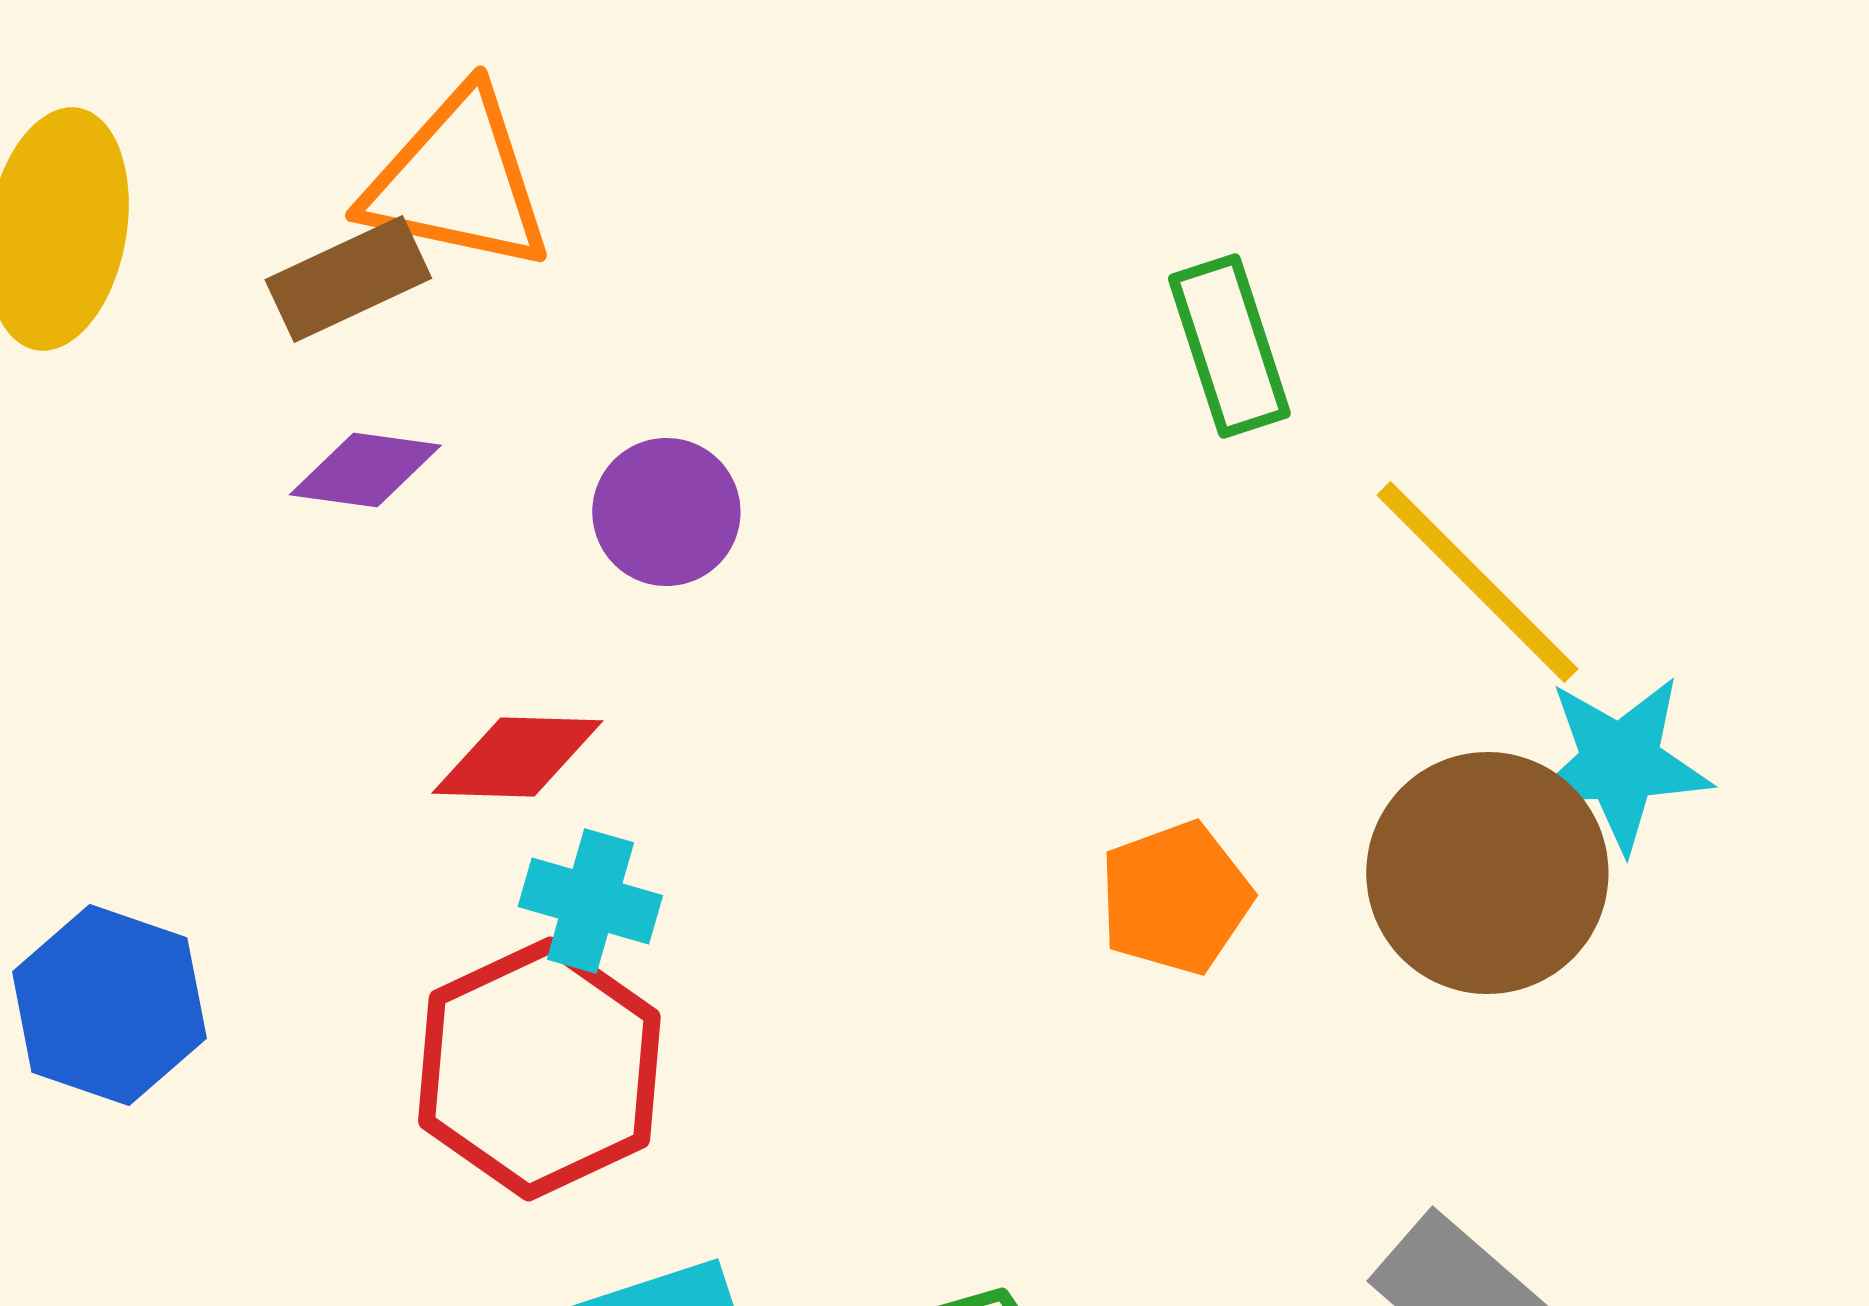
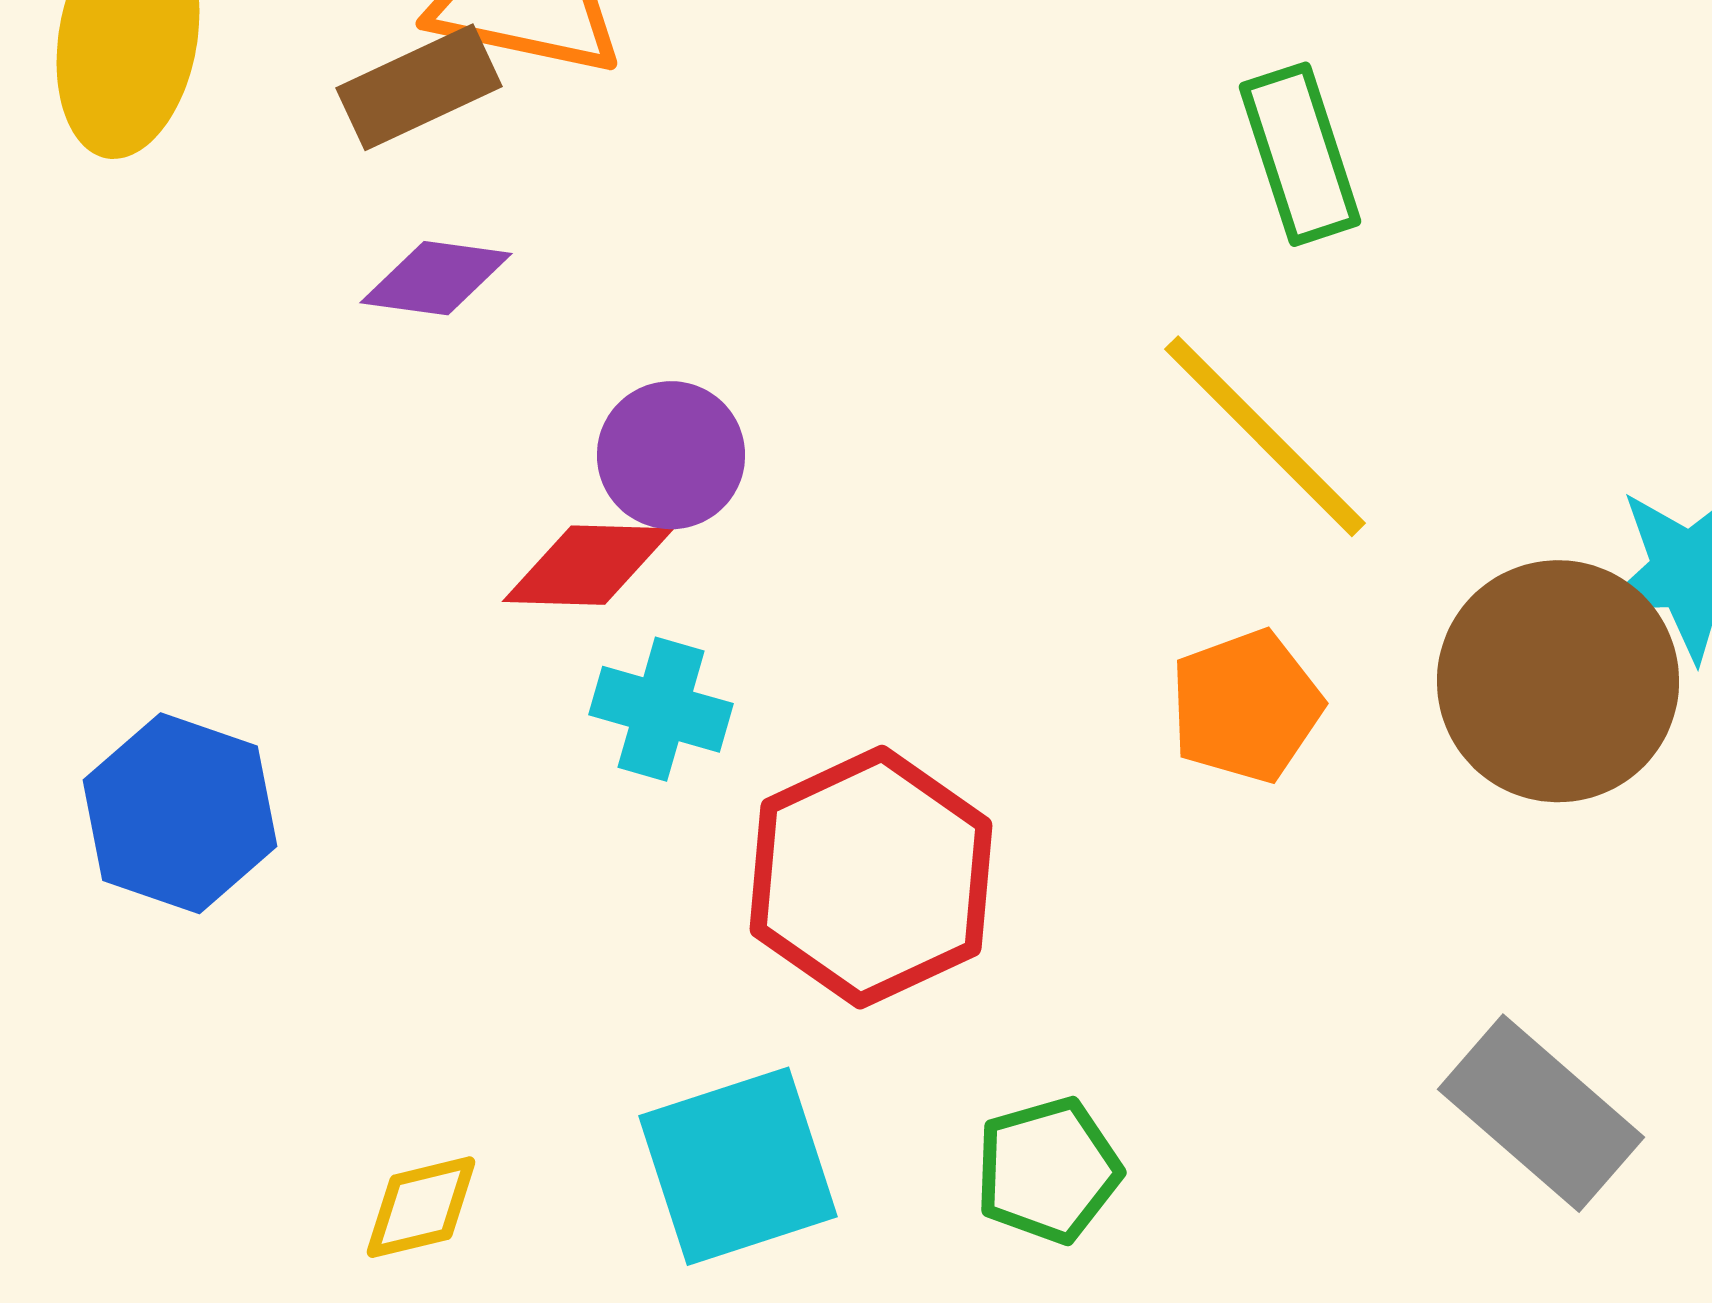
purple circle: (666, 512) -> (671, 455), moved
yellow line: (1477, 582) -> (1265, 436), moved
red hexagon: (539, 1069) -> (871, 877), moved

